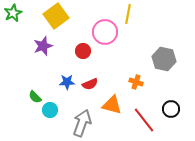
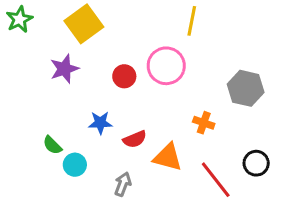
pink circle: (105, 32) -> (166, 66), moved
red semicircle: (90, 84) -> (135, 139), moved
gray arrow: (82, 123) -> (123, 184), size x0.6

